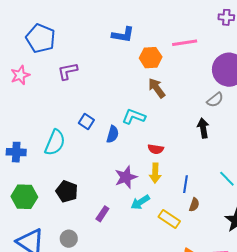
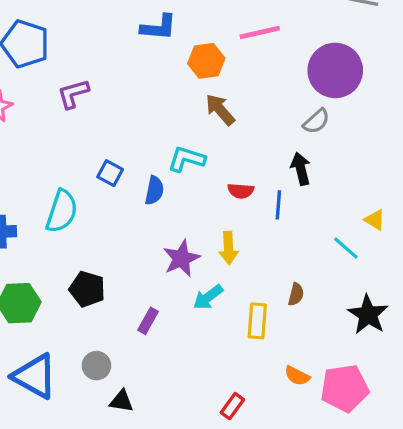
red semicircle: (156, 149) -> (241, 191), moved
blue line: (186, 184) -> (278, 205), moved
yellow rectangle: (169, 219) -> (257, 321), turned 65

